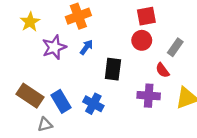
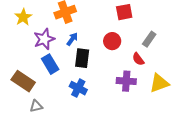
red circle: (142, 40) -> (112, 41), moved
black rectangle: (113, 69) -> (82, 58), moved
blue rectangle: (61, 101) -> (50, 64), moved

